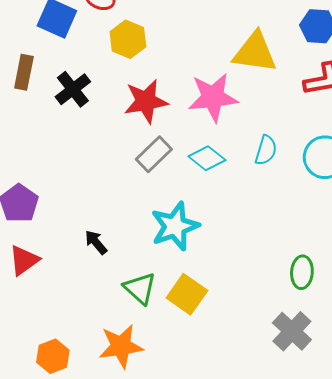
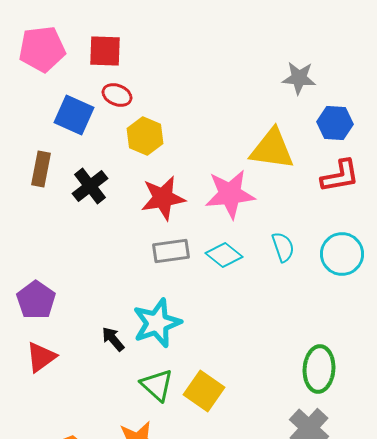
cyan semicircle: (266, 150) -> (283, 247), turned -36
gray rectangle: (154, 154) -> (171, 251), turned 36
cyan star: (175, 226) -> (157, 323), moved
green ellipse: (302, 272) -> (319, 369), size x1.4

